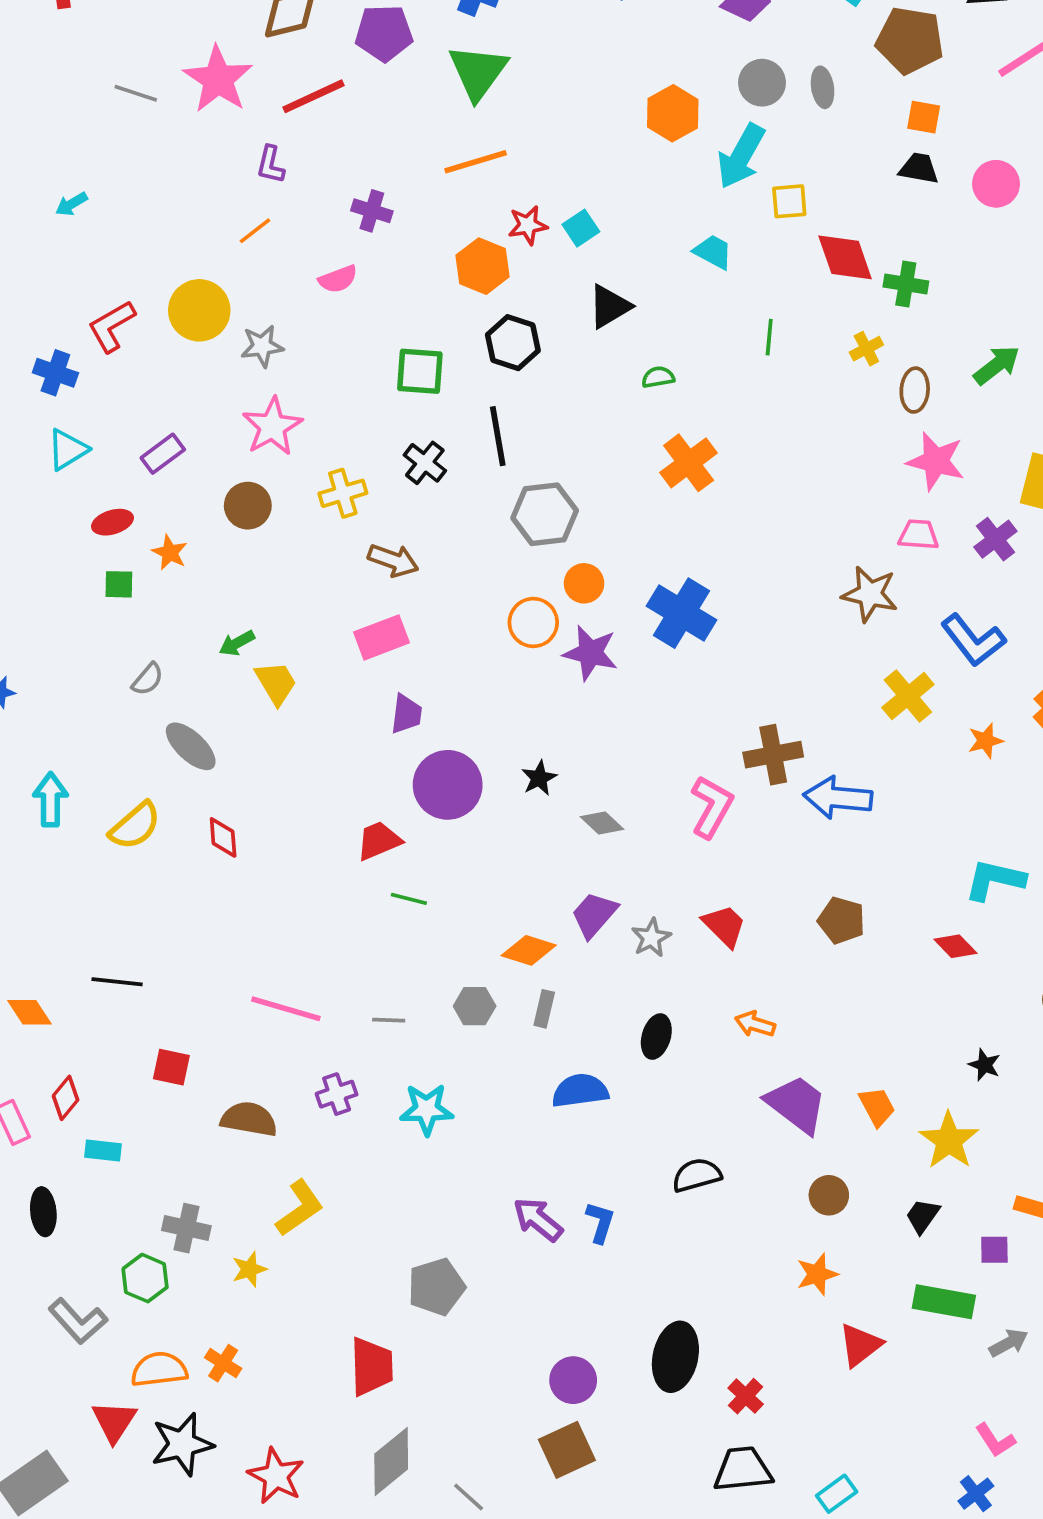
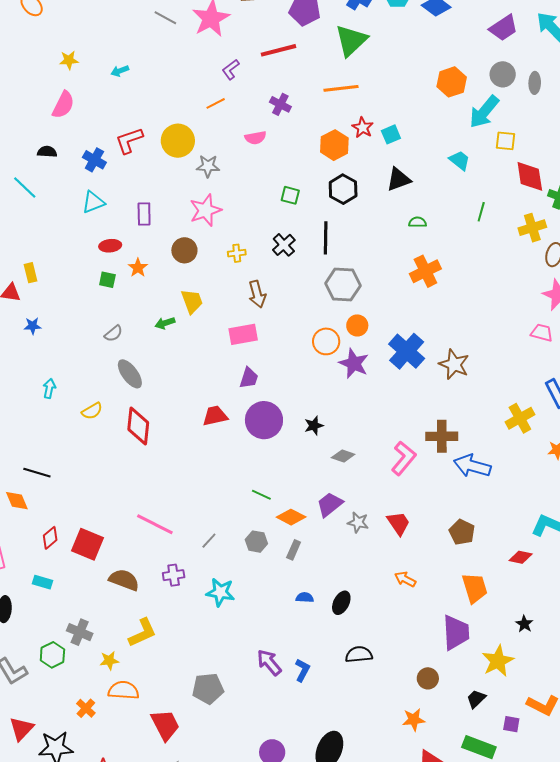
red line: (313, 96) -> (279, 50), moved
purple L-shape: (270, 165) -> (231, 69), turned 30
red star: (528, 225) -> (363, 128), turned 30
yellow cross: (866, 349) -> (532, 228), size x1.5
green square: (420, 371) -> (290, 195), size x0.7
purple rectangle: (163, 454) -> (144, 214), turned -65
yellow cross: (343, 493) -> (237, 253), size x0.7
brown arrow: (393, 560) -> (257, 294), turned 44
brown star: (870, 594) -> (454, 364), moved
yellow trapezoid: (276, 683) -> (192, 301), moved
cyan arrow: (50, 800) -> (49, 388), size x0.7
gray diamond: (602, 823) -> (343, 456), turned -35
yellow semicircle: (135, 826) -> (92, 411), size x0.7
red diamond: (223, 837) -> (138, 426), size x1.6
red trapezoid: (379, 841) -> (215, 416), moved
green line: (409, 899) -> (261, 495), moved
gray star: (651, 938) -> (358, 522), turned 30
red diamond: (955, 946) -> (521, 557), turned -45
black line: (117, 982) -> (37, 473), moved
gray line: (389, 1020) -> (209, 541), turned -60
black ellipse: (656, 1037) -> (341, 603), moved
red square: (171, 1067) -> (88, 544), size x1.5
blue semicircle: (580, 1091) -> (305, 598), size x0.6
red diamond: (66, 1098) -> (50, 538), moved
purple trapezoid: (796, 1104) -> (456, 633), moved, turned 39
orange trapezoid: (877, 1107) -> (475, 588), moved, size x1.4
red trapezoid: (372, 1366) -> (165, 725), turned -36
orange semicircle: (159, 1369) -> (123, 690), moved

